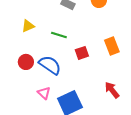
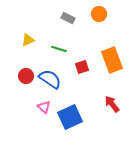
orange rectangle: (112, 46) -> (112, 60), size x1.4

